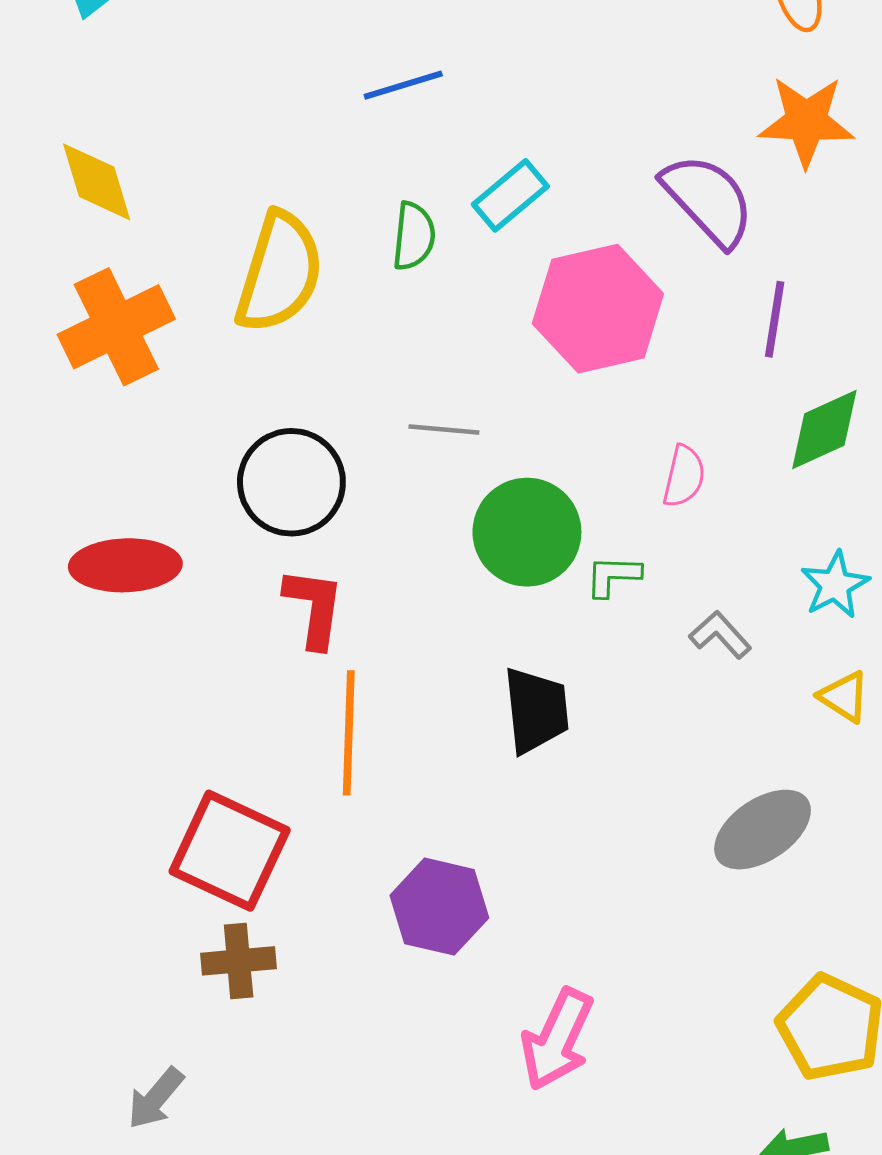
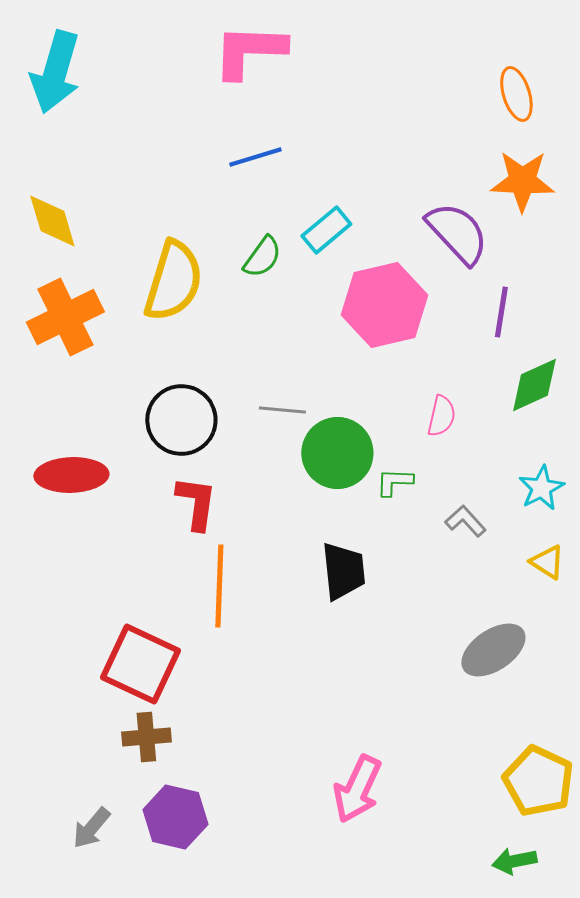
green semicircle: (414, 236) -> (262, 257), turned 30
gray line: (444, 429) -> (282, 410), moved
purple hexagon: (439, 907) -> (175, 817), moved

